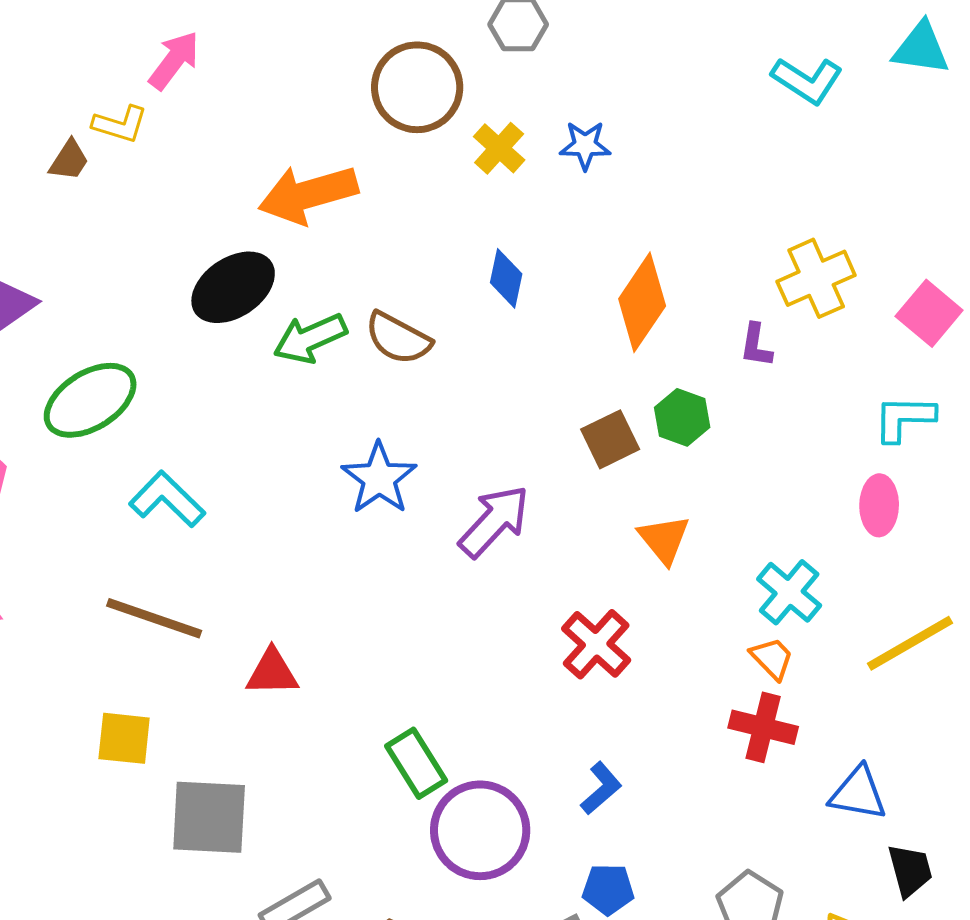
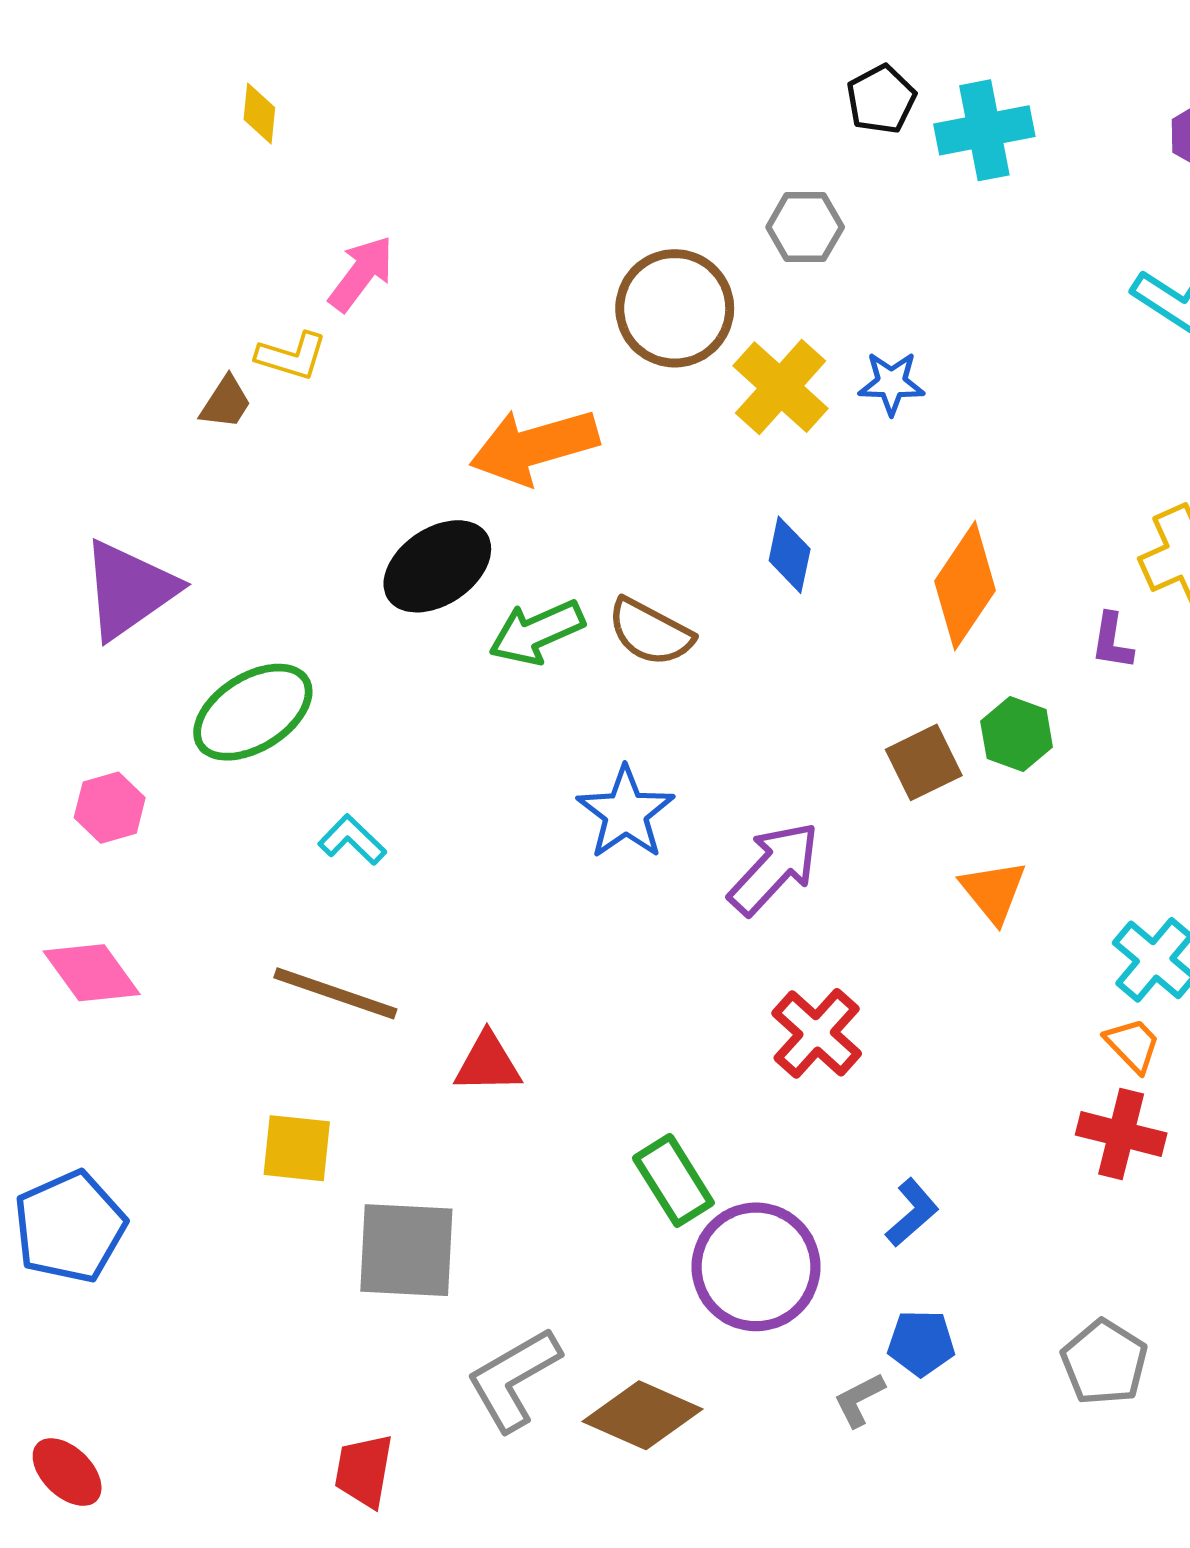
yellow cross: (499, 148) -> (781, 387), size x1.4
cyan L-shape: (167, 499) -> (352, 840), size x0.7
red cross: (596, 644) -> (817, 1033), moved

